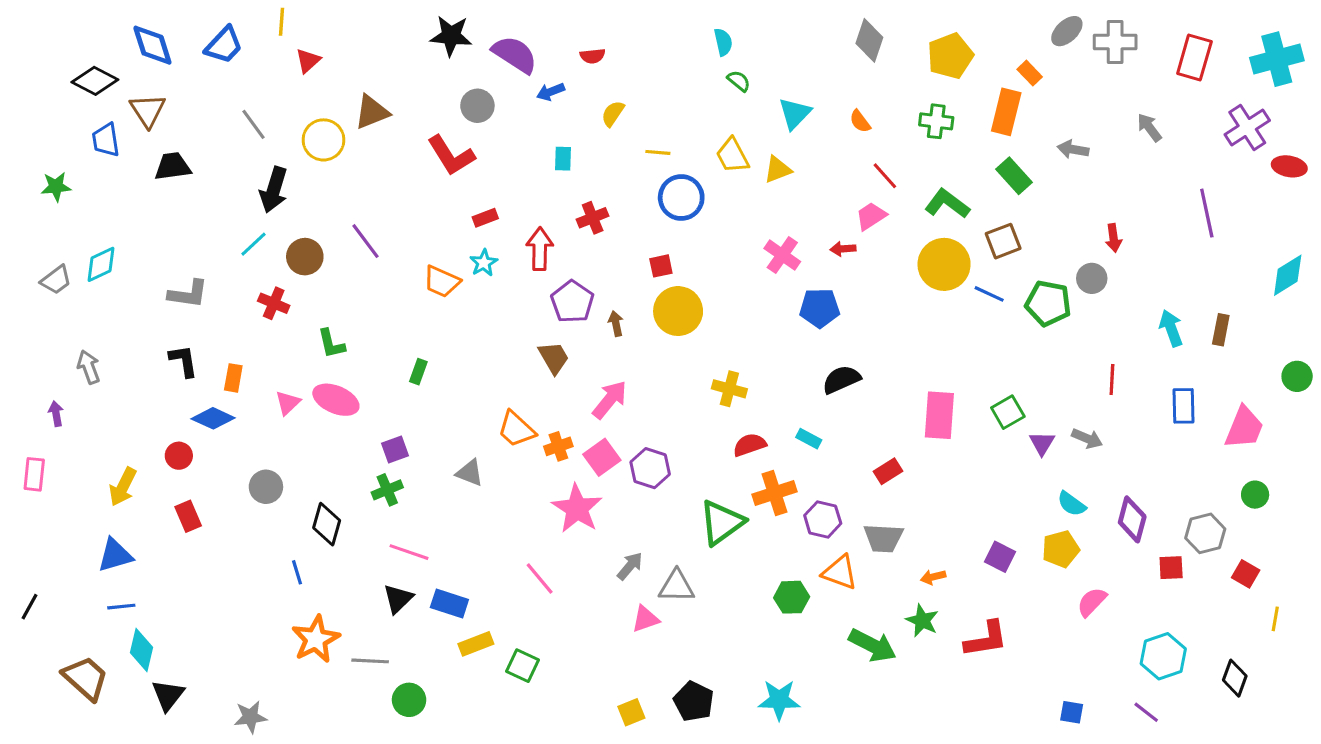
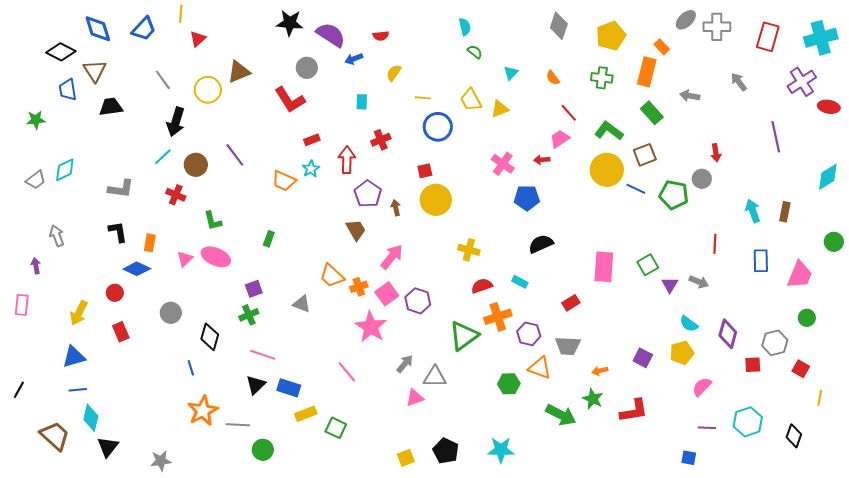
cyan triangle: (795, 114) -> (511, 73), size x0.7
purple line: (1146, 712) -> (707, 428), moved, turned -36

